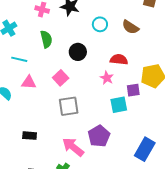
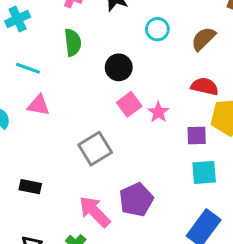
brown semicircle: (130, 27) -> (203, 39), turned 96
red semicircle: (119, 60) -> (205, 86), moved
pink square: (61, 78) -> (129, 104), moved
cyan square: (119, 105) -> (204, 172), moved
gray square: (69, 106) -> (95, 149), turned -30

